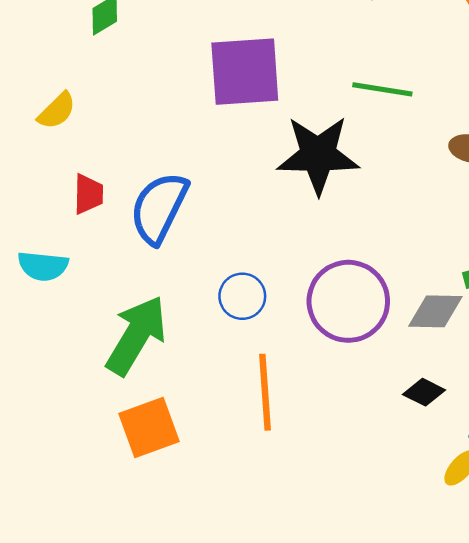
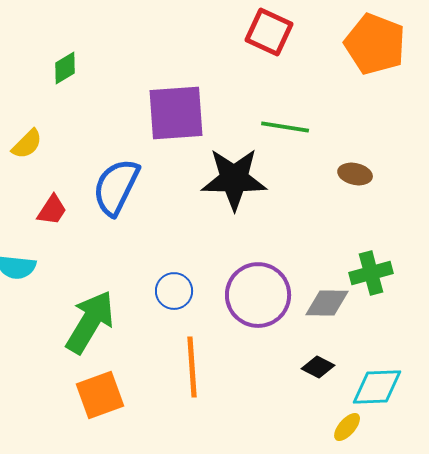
red trapezoid: (88, 194) -> (52, 210), turned 32
blue semicircle: (159, 208) -> (116, 187), moved

